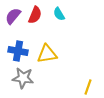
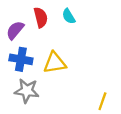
red semicircle: (35, 15) -> (41, 17), turned -36
purple semicircle: (13, 16) -> (15, 30), moved

